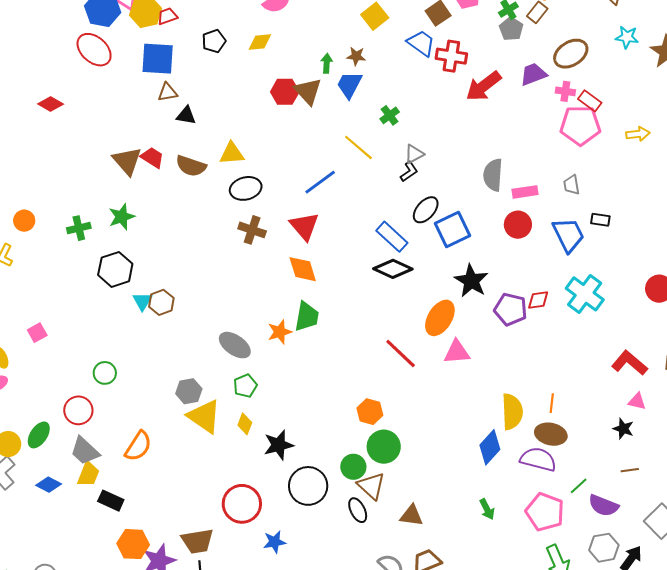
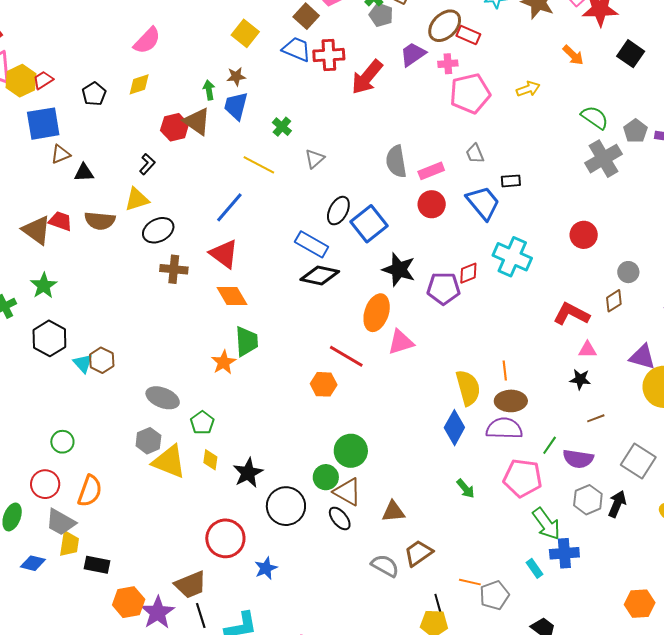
red rectangle: (590, 101) -> (468, 35), moved
black L-shape: (409, 172) -> (147, 164), moved
gray ellipse: (235, 345) -> (163, 398), moved
orange hexagon: (370, 412) -> (324, 384), moved
orange semicircle: (138, 446) -> (90, 491), moved

